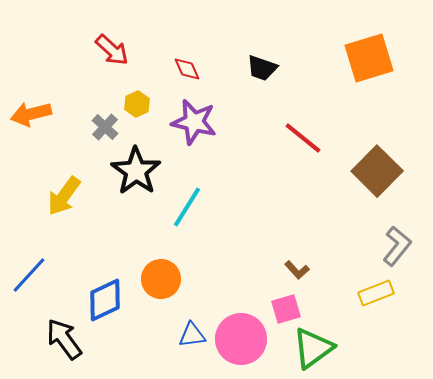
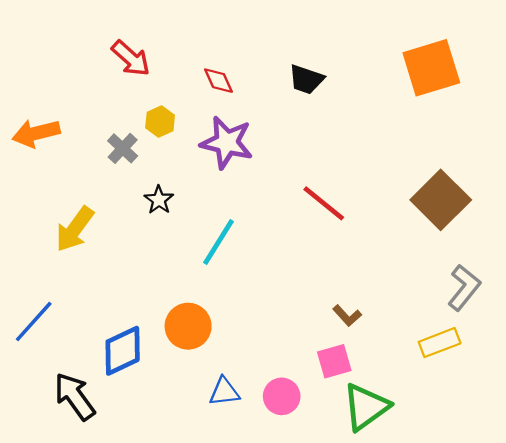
red line: (303, 138) -> (324, 203), moved
black star: (136, 171) -> (159, 200), size x0.5
pink circle: (241, 339) -> (282, 396), size x0.6

